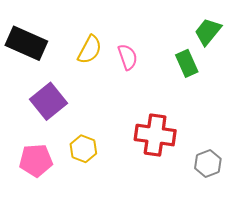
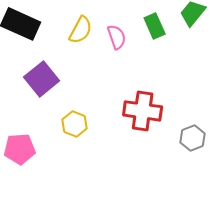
green rectangle: (187, 63) -> (155, 26), moved
pink pentagon: (36, 160) -> (20, 149), moved

